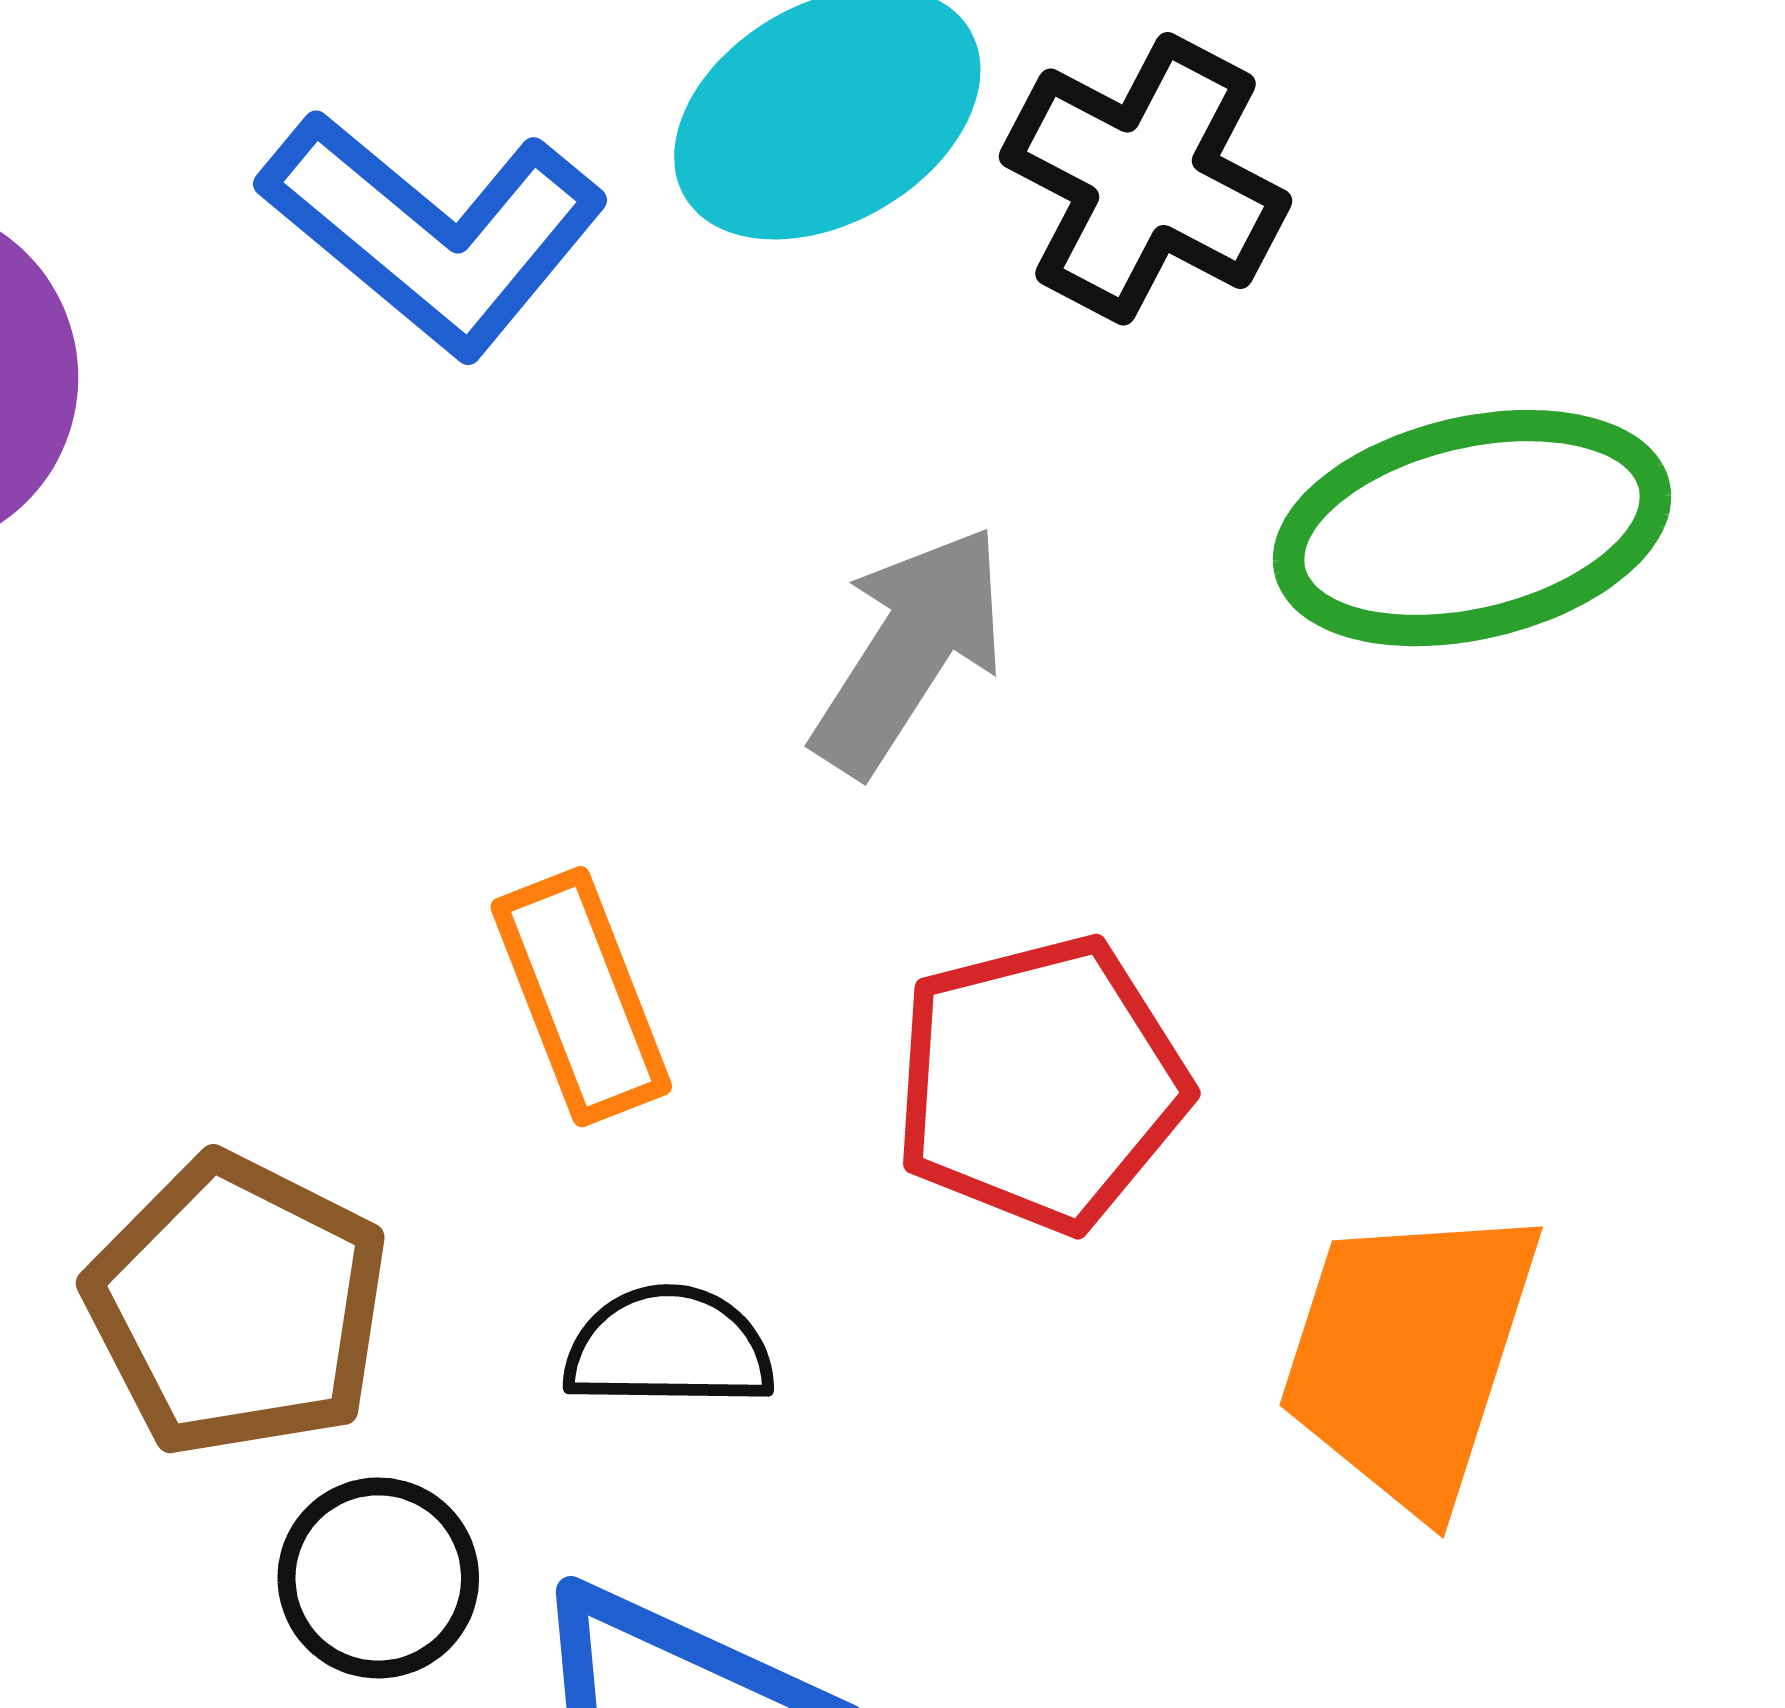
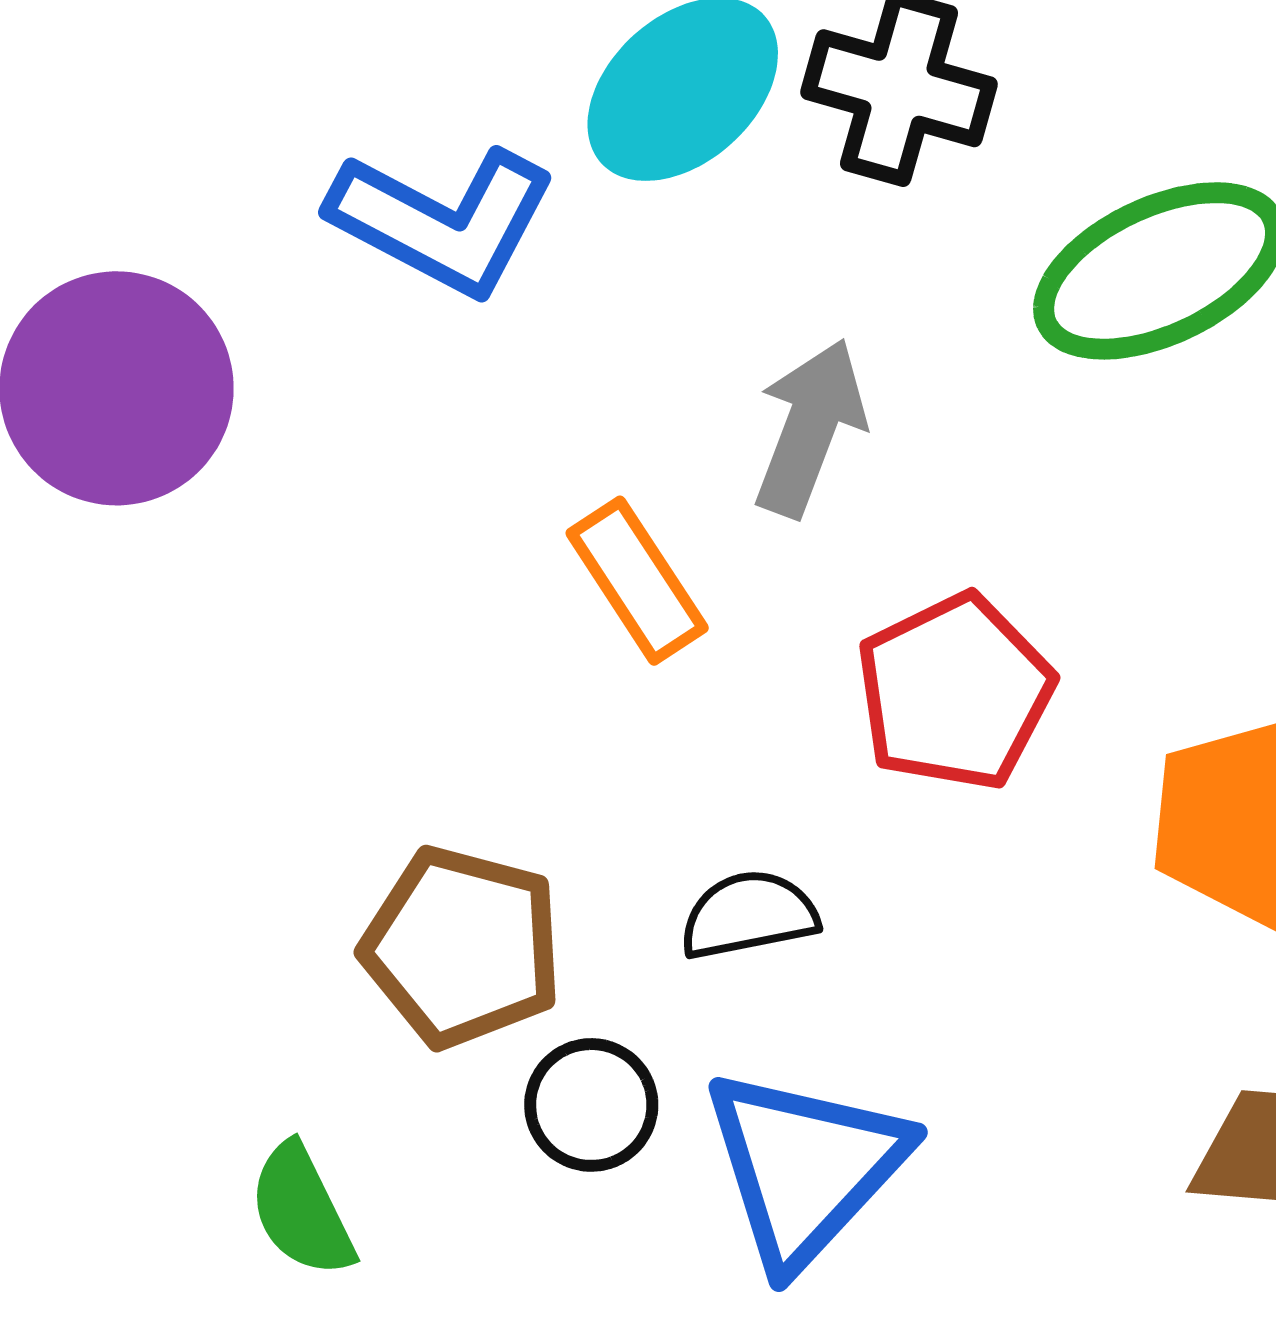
orange rectangle: (581, 997) -> (637, 581), moved

